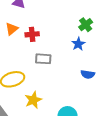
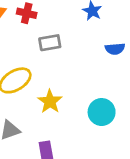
red cross: (32, 34) -> (27, 13), turned 32

